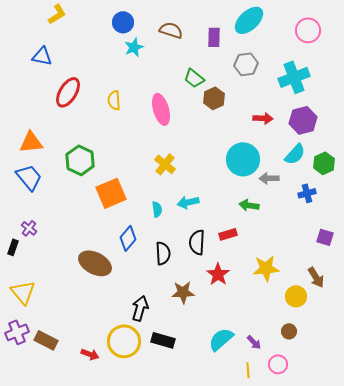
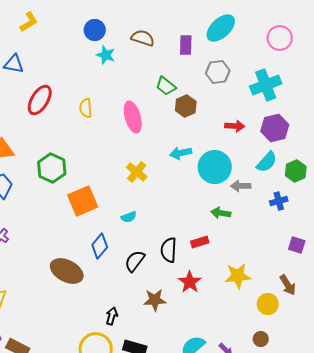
cyan star: (134, 47) -> (106, 55), turned -30
cyan arrow: (188, 202) -> (181, 153), moved
cyan semicircle: (157, 209) -> (129, 217), turned 77
black semicircle: (163, 253) -> (135, 261), turned -140
black arrow: (140, 308) -> (112, 316), size x0.7

